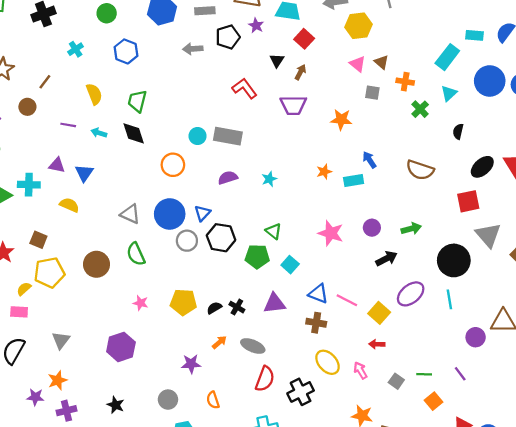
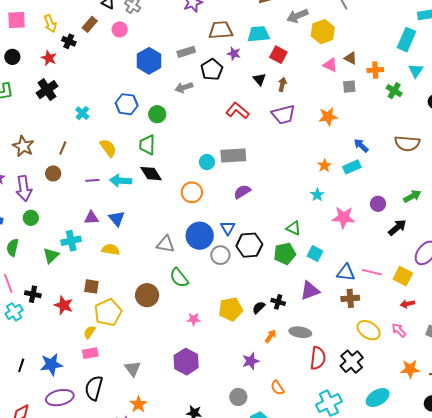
green circle: (107, 13) -> (157, 114), moved
cyan arrow: (99, 133) -> (121, 181), size x1.5
cyan star: (269, 179) -> (317, 195), moved

